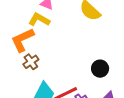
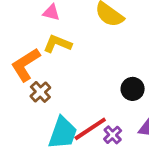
yellow L-shape: (39, 20) -> (57, 44), moved

